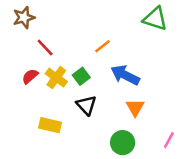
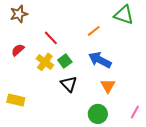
orange line: (103, 46) -> (94, 31), moved
red line: (45, 48) -> (51, 38), moved
red semicircle: (30, 76) -> (18, 50), moved
yellow rectangle: (50, 125) -> (16, 100), moved

